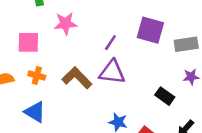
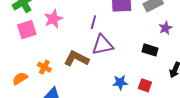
pink square: (28, 42) -> (27, 30), moved
orange cross: (37, 76) -> (44, 67), turned 32

